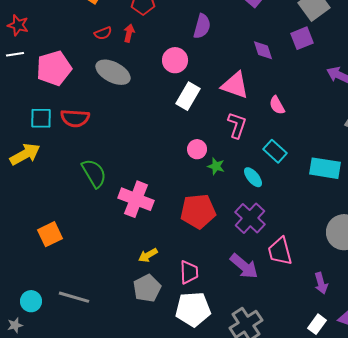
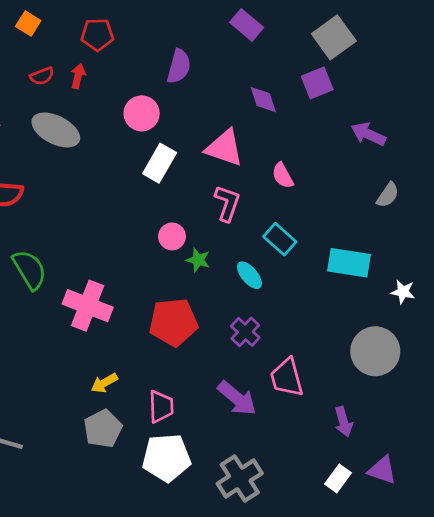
purple cross: (250, 218) -> (245, 332), size x0.7

